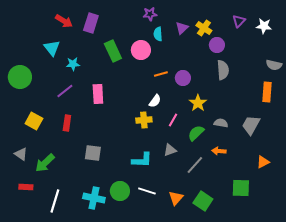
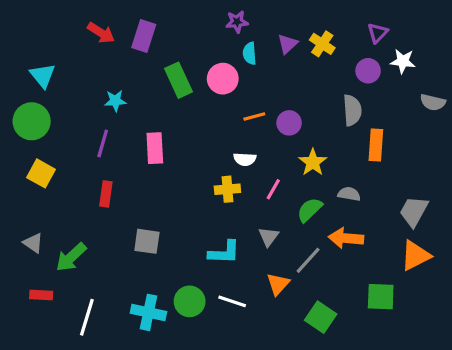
white star: (264, 26) -> (403, 61), moved
purple circle: (217, 45) -> (368, 71), moved
cyan triangle: (52, 48) -> (43, 75), moved
purple line: (65, 91) -> (103, 143), turned -36
orange rectangle: (267, 92) -> (376, 145), moved
white semicircle: (155, 101) -> (245, 159), turned 56
yellow square: (34, 121) -> (41, 173), moved
gray trapezoid: (251, 125) -> (414, 211), moved
gray triangle: (170, 150) -> (269, 237), turned -32
orange arrow: (219, 151) -> (346, 238), size x1.5
orange triangle: (263, 162) -> (415, 256), size x1.5
orange triangle: (176, 198) -> (278, 284), moved

